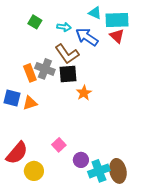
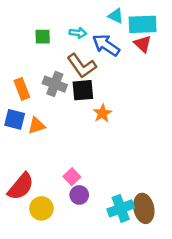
green square: (35, 22) -> (43, 37), moved, turned -32
orange rectangle: (30, 73) -> (22, 89), moved
purple circle: (81, 160) -> (79, 195), moved

